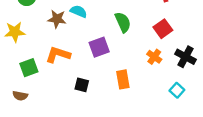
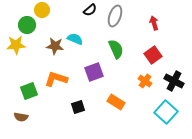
yellow star: (15, 32) -> (16, 45), moved
orange rectangle: (123, 79) -> (116, 102), turned -48
black square: (82, 85) -> (78, 107), turned -32
cyan square: (177, 90) -> (166, 112), size x1.6

